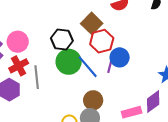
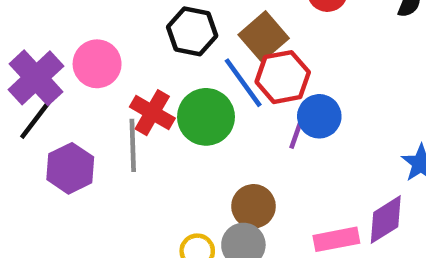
black hexagon: (62, 40) -> (192, 31), moved
red cross: (19, 66) -> (152, 113), moved, turned -36
blue line: (88, 67) -> (243, 83), moved

